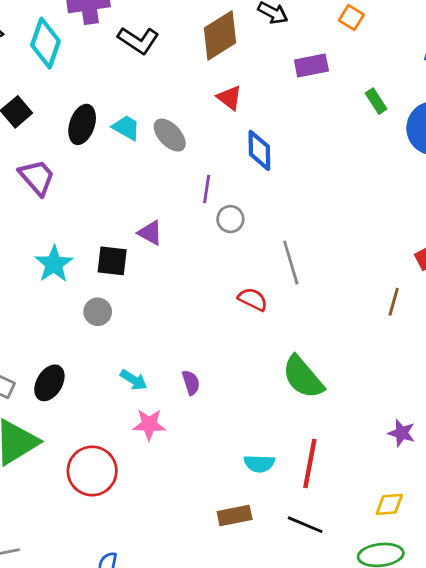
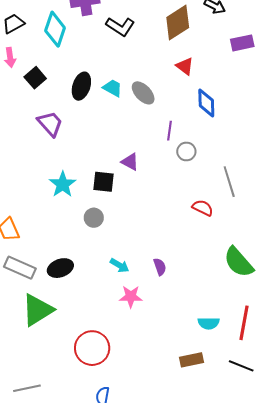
black ellipse: (49, 383) -> (60, 268), turned 40
red circle: (92, 471) -> (92, 348), moved

